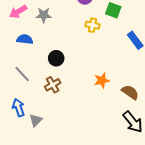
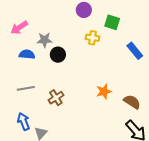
gray star: (44, 15) -> (45, 40), moved
black circle: (56, 58) -> (58, 55), moved
gray line: (22, 74) -> (26, 88), turned -54

